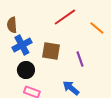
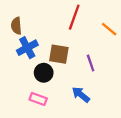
red line: (65, 17) -> (74, 17), turned -35
black circle: (26, 70) -> (44, 73), moved

